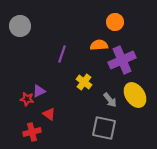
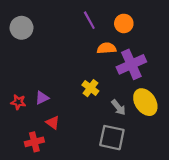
purple line: (62, 54) -> (89, 20), moved, turned -48
red star: (27, 99) -> (18, 102), moved

